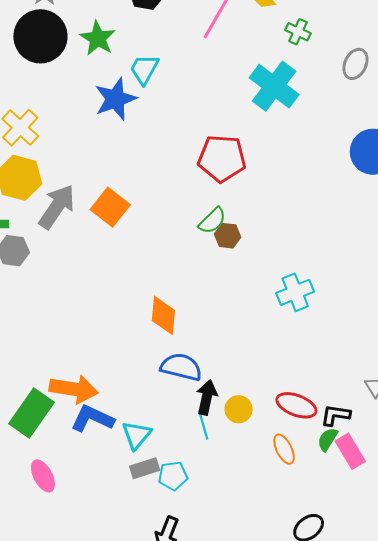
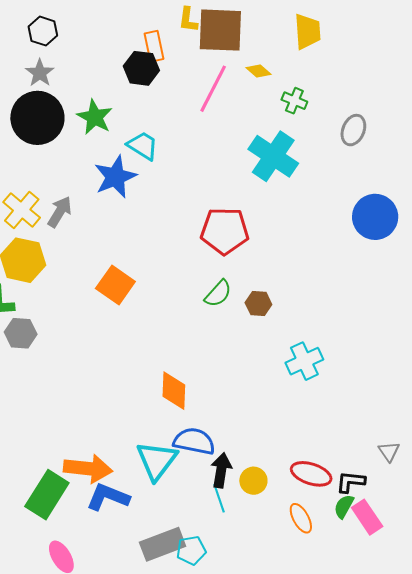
cyan trapezoid: (144, 69) -> (143, 146), turned 96
gray arrow: (57, 207) -> (60, 212), moved, size x0.7
brown hexagon: (228, 236) -> (258, 304), moved
cyan triangle: (137, 435) -> (157, 461), moved, size x1.4
gray rectangle: (145, 468) -> (163, 544), size x1.5

